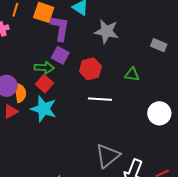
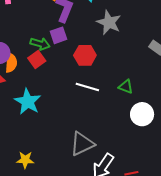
purple square: (60, 55) -> (59, 35), turned 30
green triangle: (132, 74) -> (126, 87), moved
cyan star: (44, 109) -> (28, 102), moved

